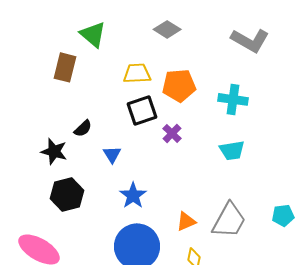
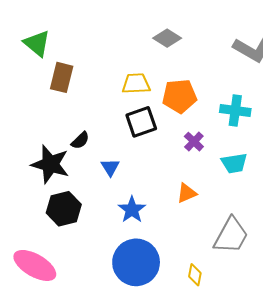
green triangle: (93, 34) -> (37, 43), moved
purple cross: (172, 133) -> (194, 142), moved
black star: (54, 151) -> (50, 164), size x1.4
orange triangle: (186, 221) -> (187, 193), moved

